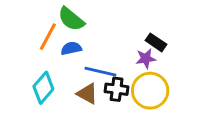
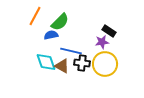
green semicircle: (71, 19) -> (60, 22), moved, turned -84
orange line: (48, 37) -> (35, 16), moved
cyan diamond: (43, 88) -> (46, 62), moved, turned -60

